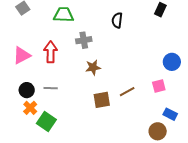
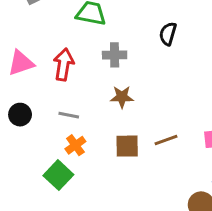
gray line: (51, 88) -> (69, 115), moved
orange cross: (30, 108) -> (75, 145), moved
green square: (46, 122) -> (58, 175), moved

